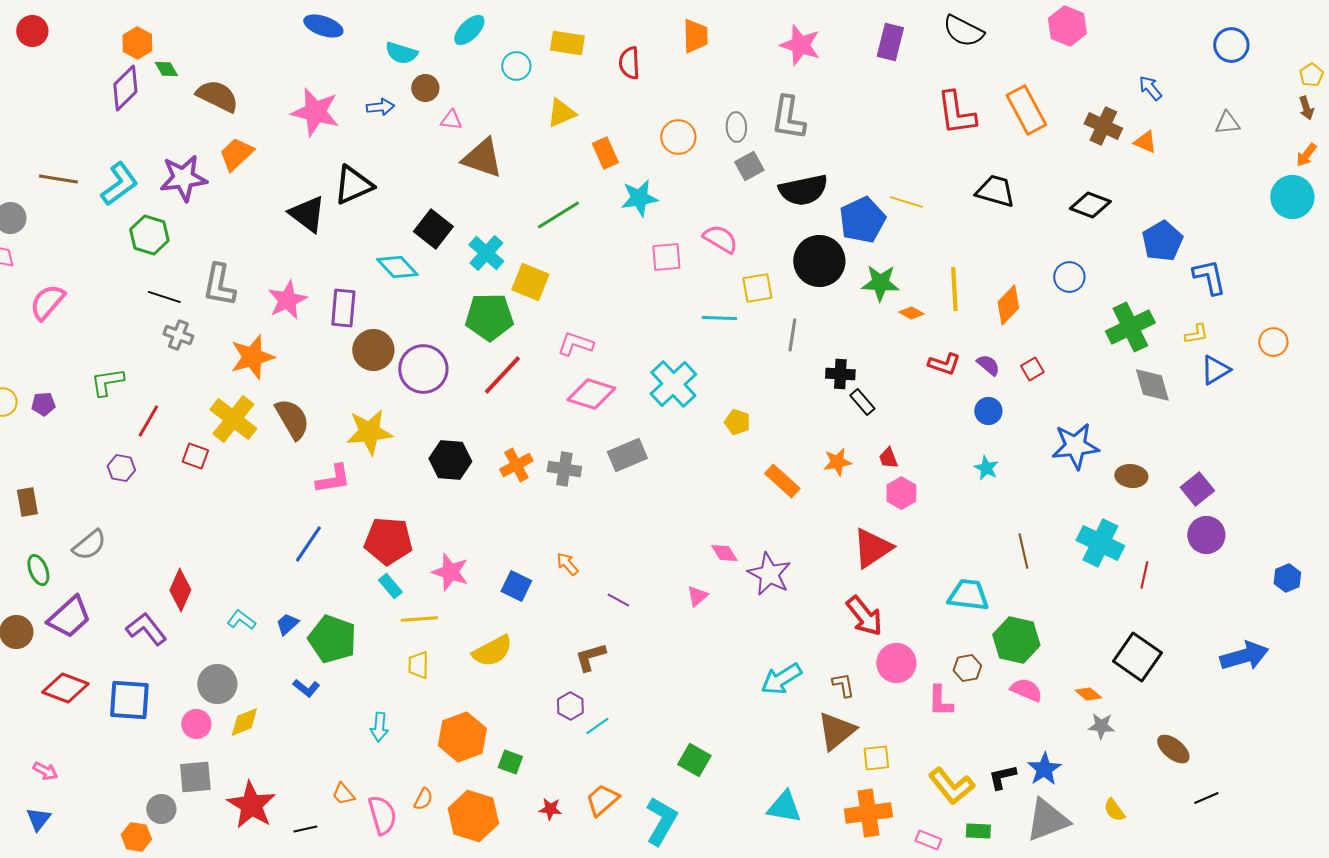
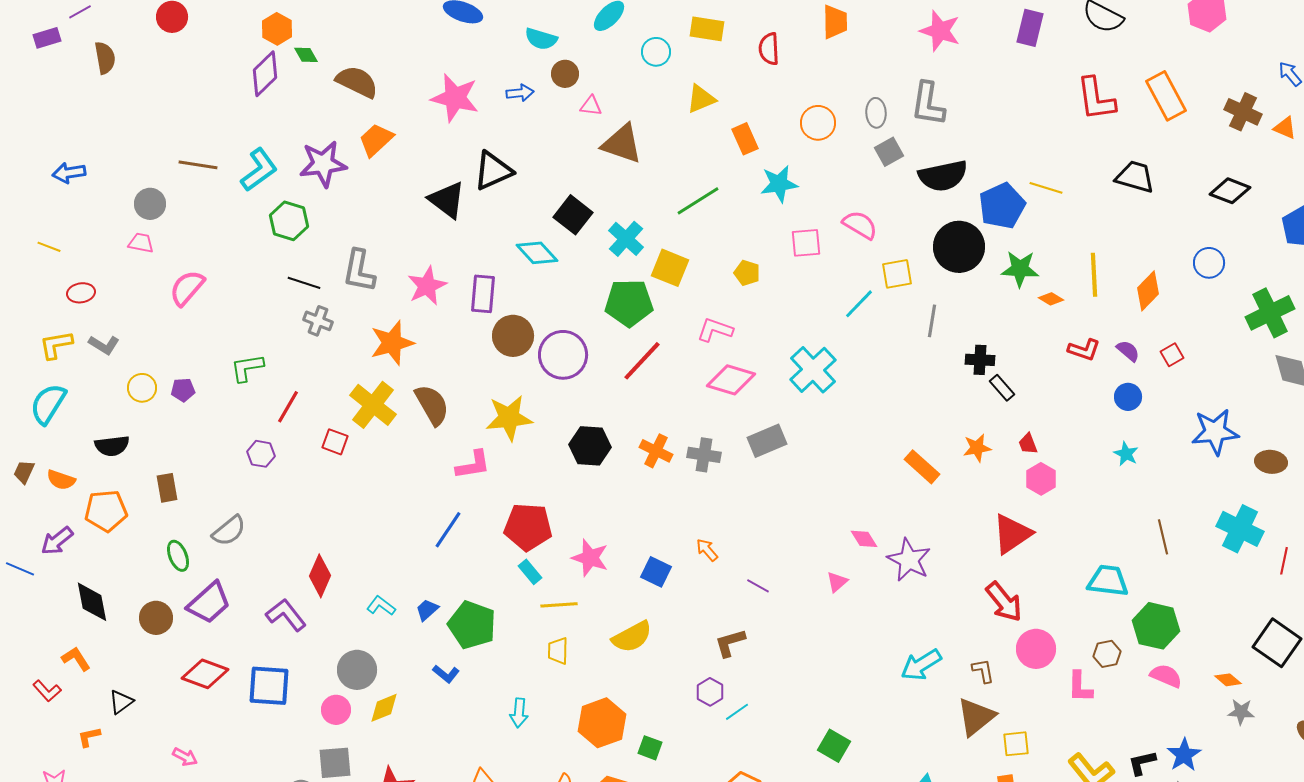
cyan line: (719, 318) -> (859, 304), turned -48
yellow pentagon: (737, 422) -> (747, 273), moved
orange cross: (516, 465) -> (656, 451), turned -36

